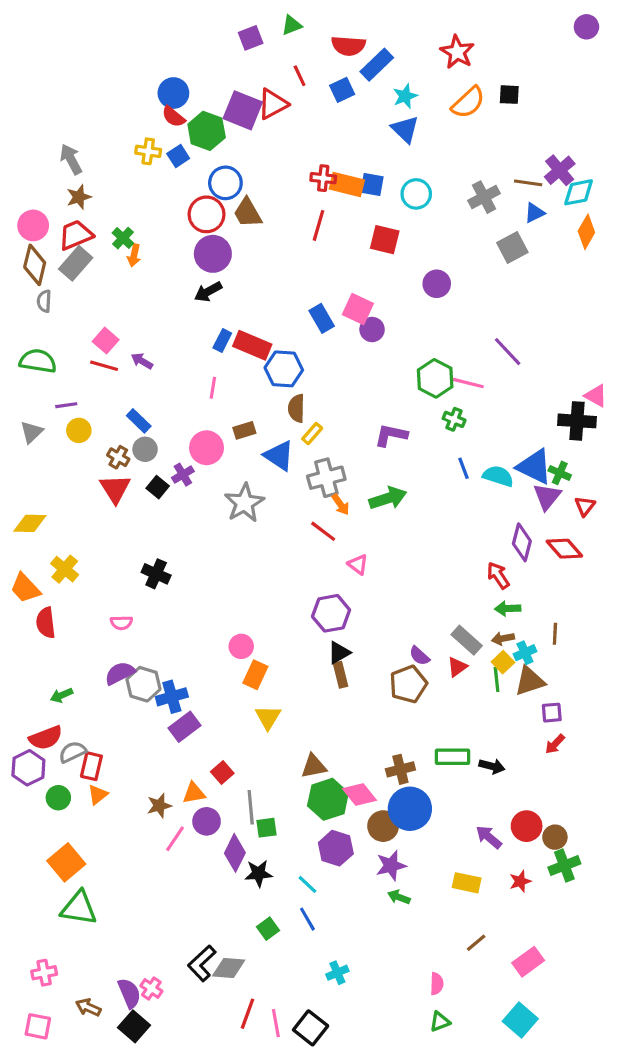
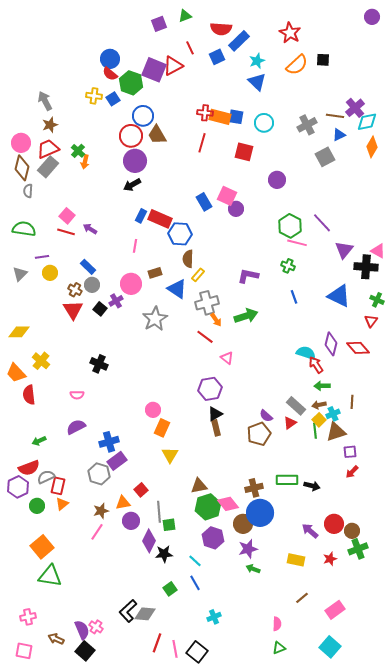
green hexagon: (435, 378) -> (290, 226), moved
green cross: (560, 473) -> (377, 300), moved
cyan semicircle: (498, 476) -> (306, 353), moved
purple triangle: (547, 497) -> (344, 250), moved
gray hexagon: (143, 684) -> (99, 474), moved
pink line: (175, 839) -> (97, 532), moved

